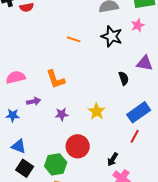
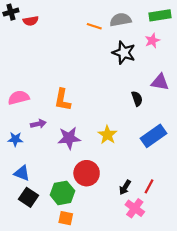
orange line: (74, 39) -> (94, 26), moved
orange L-shape: (56, 79) -> (62, 100), turned 30
purple star: (62, 114) -> (69, 138), size x1.5
red line: (135, 136) -> (149, 186), moved

